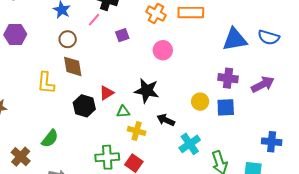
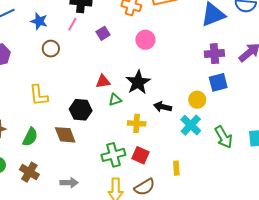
brown diamond: (73, 66) -> (65, 135), moved
black star: (147, 91) -> (138, 82), turned -30
red triangle: (107, 93) -> (103, 81), moved, turned 35
yellow circle: (200, 102) -> (197, 100), moved
green triangle: (123, 112) -> (115, 100), moved
green semicircle: (50, 139) -> (30, 137), moved

